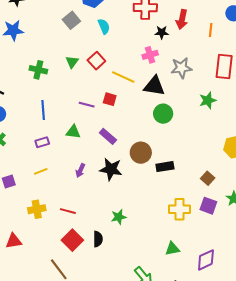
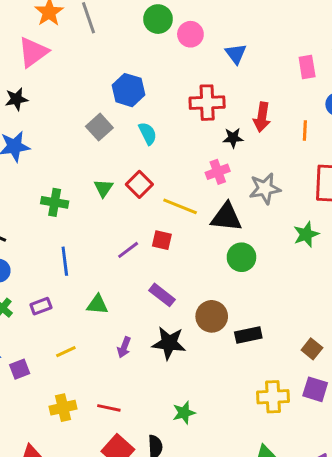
purple line: (87, 105) -> (128, 250), turned -49
green triangle: (73, 132) -> (97, 305), moved
purple rectangle: (42, 142) -> (41, 306), moved

